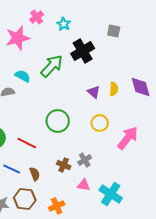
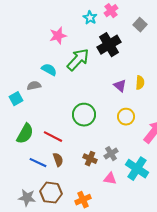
pink cross: (37, 17) -> (111, 11), moved
gray square: (114, 31) -> (140, 25), turned 32
pink star: (18, 38) -> (58, 36), moved, size x0.7
brown semicircle: (35, 174) -> (58, 160), moved
cyan cross: (111, 194) -> (137, 169), moved

